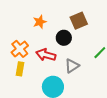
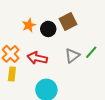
black circle: (64, 38) -> (48, 29), moved
gray triangle: (72, 66) -> (72, 56), moved

